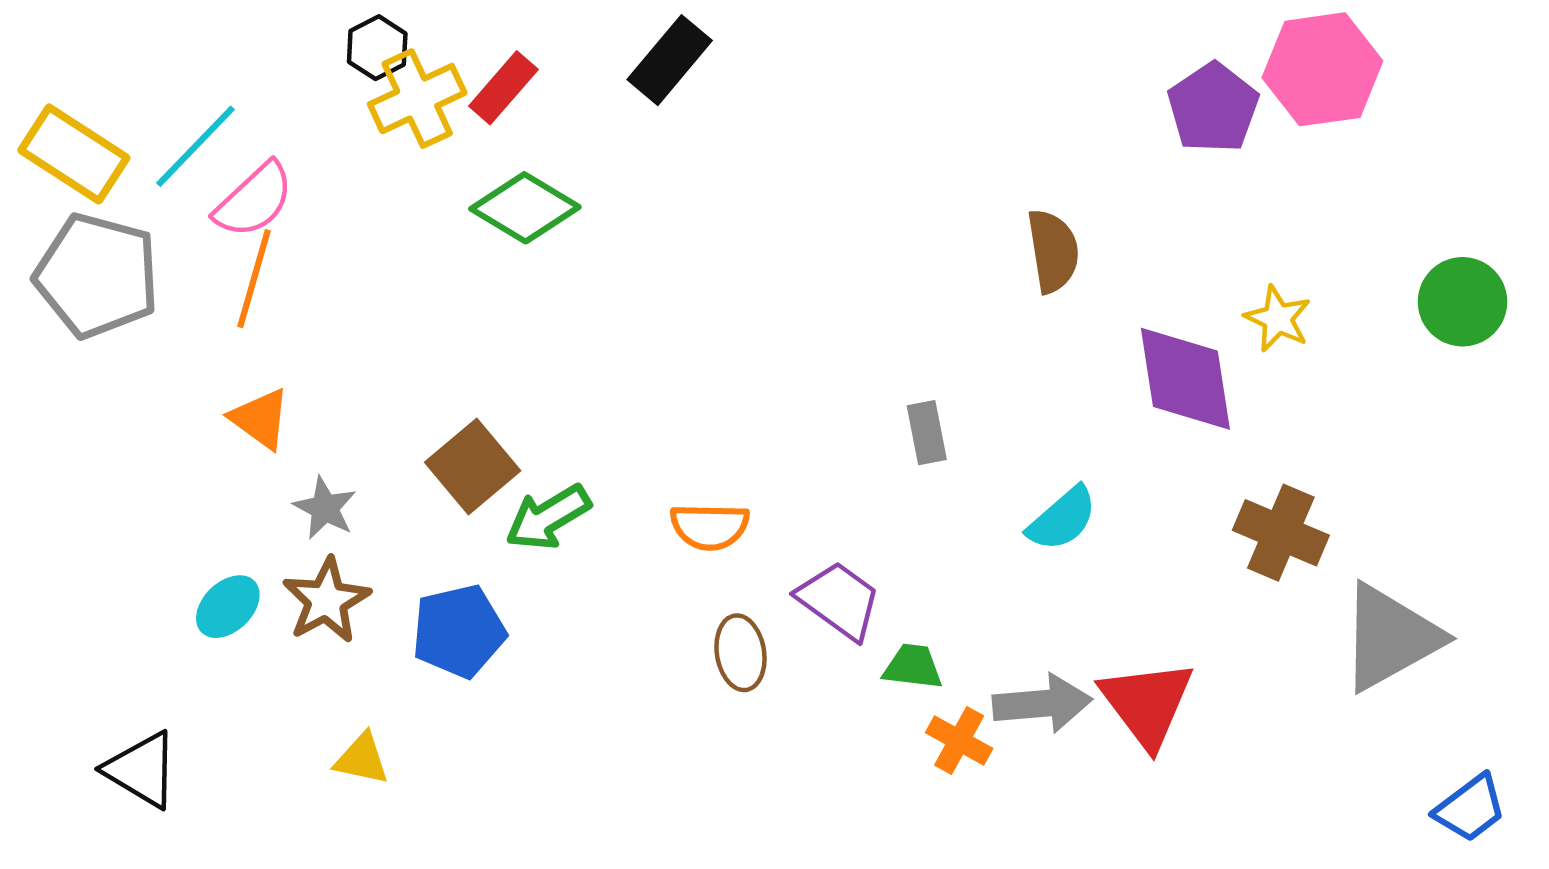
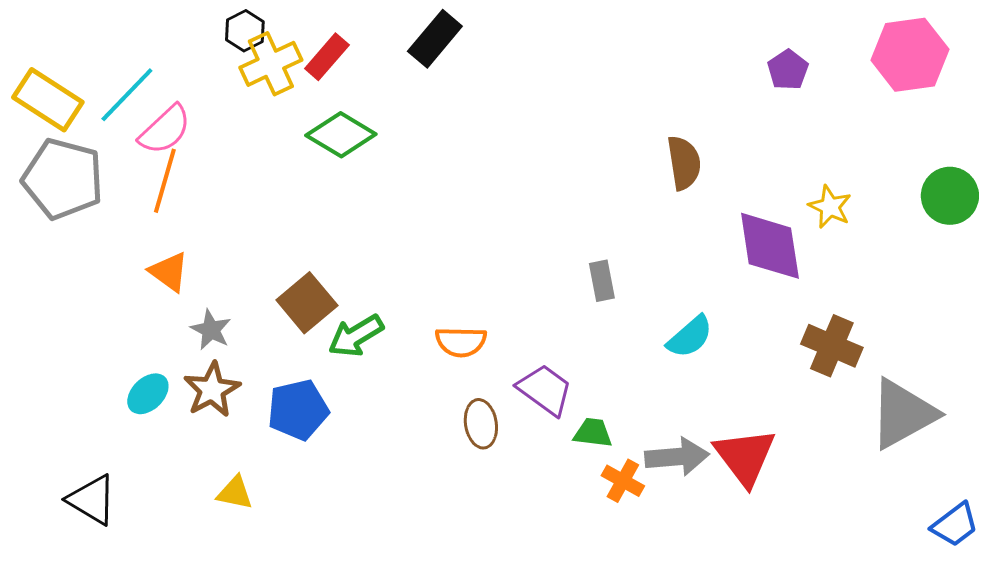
pink hexagon: (1322, 69) -> (910, 55), moved
purple pentagon: (1213, 108) -> (788, 70), size x0.7

